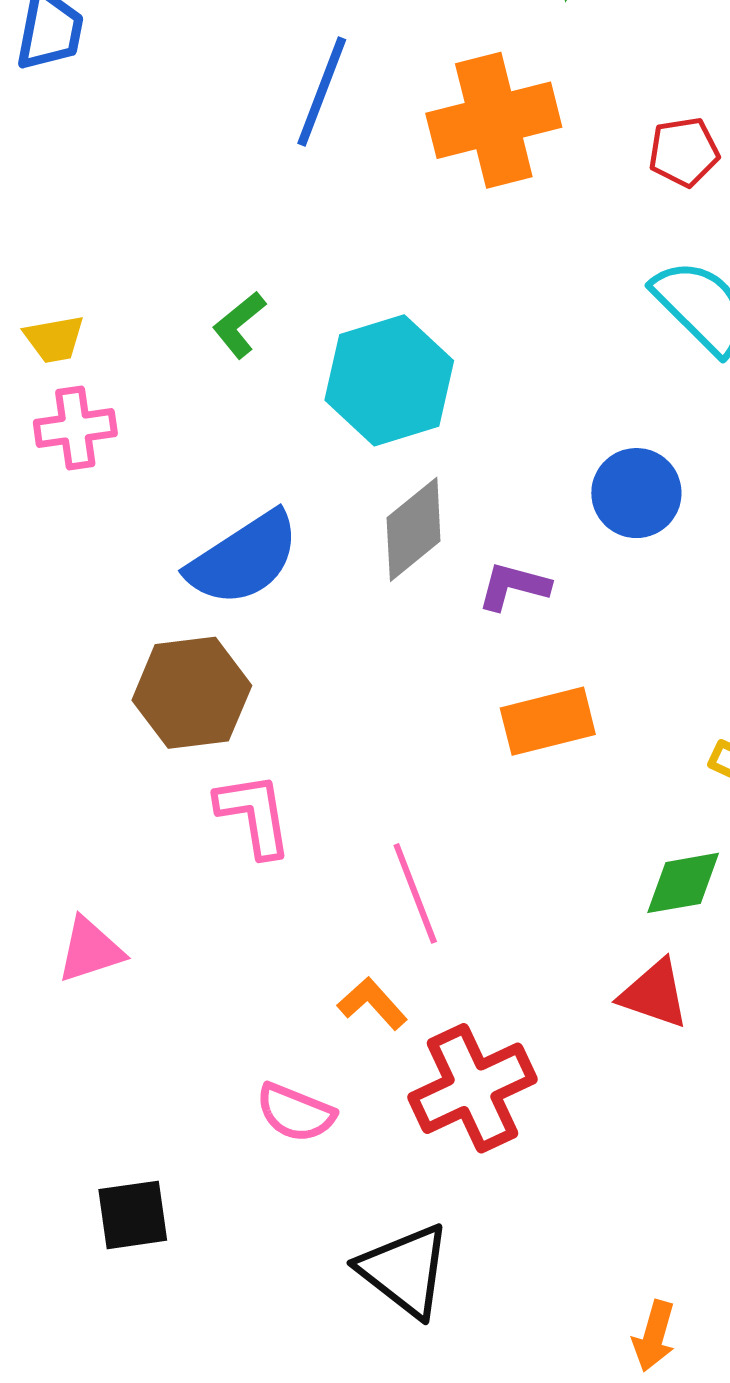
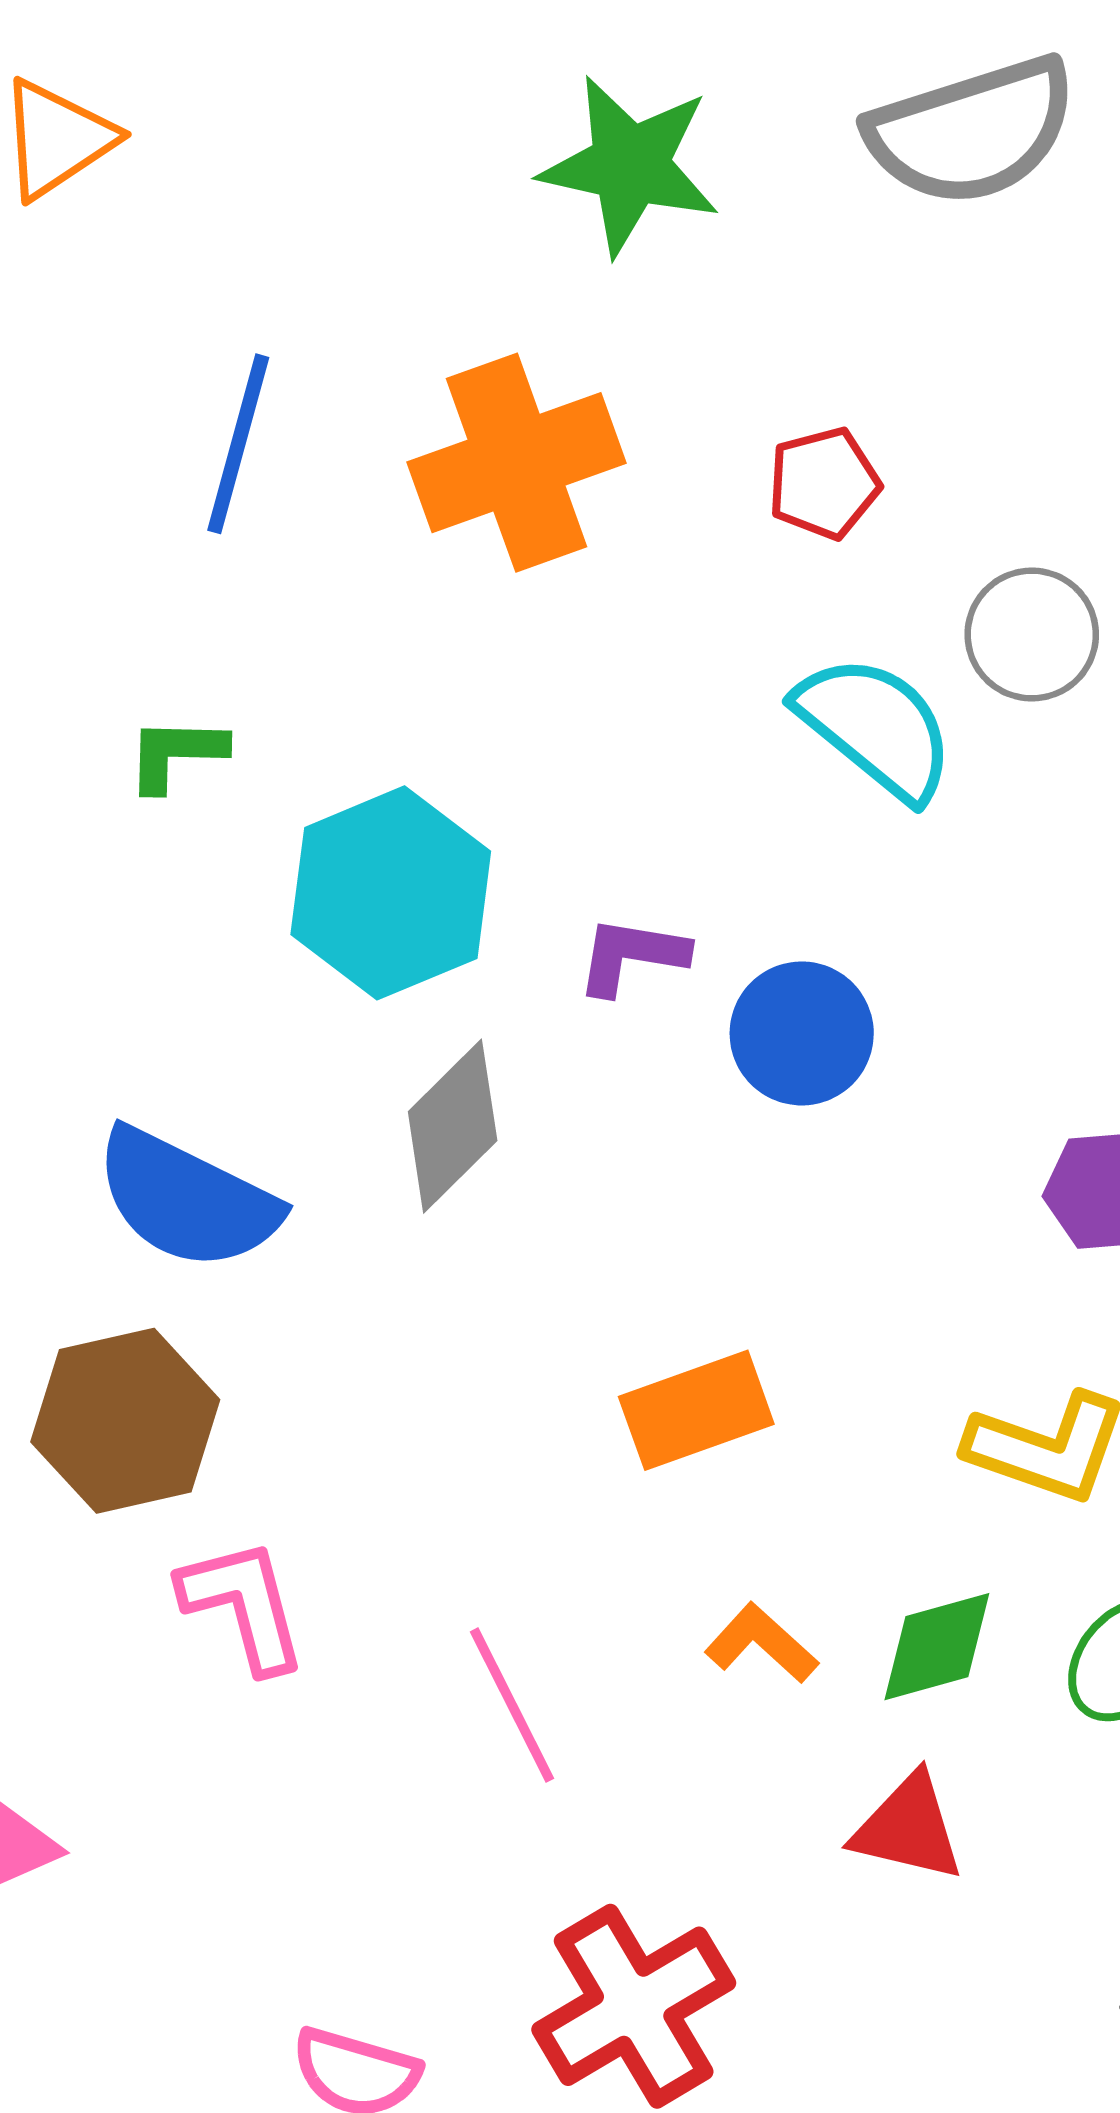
green L-shape: (239, 325) -> (176, 754), moved, turned 46
blue semicircle: (244, 559) -> (187, 1199), turned 65
purple L-shape: (514, 586) -> (632, 956), moved
orange L-shape: (372, 1003) -> (761, 1643), moved

